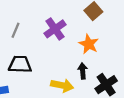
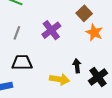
orange star: (89, 44) -> (94, 32), moved

